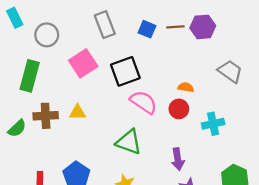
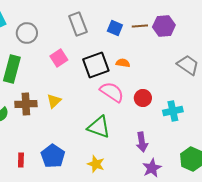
pink square: (83, 63) -> (59, 58), size x0.7
orange semicircle: (186, 87) -> (123, 63), moved
yellow triangle: (77, 112) -> (54, 101), turned -42

